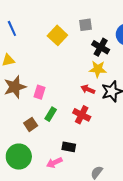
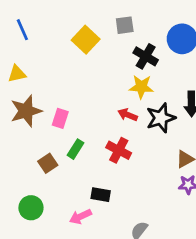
green circle: (19, 157) -> (31, 208), size x0.7

